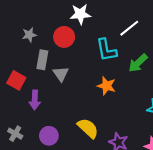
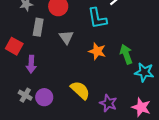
green arrow: (138, 63) -> (126, 54), moved, turned 114
gray triangle: (61, 74) -> (66, 37), moved
gray cross: (15, 134) -> (25, 95), moved

